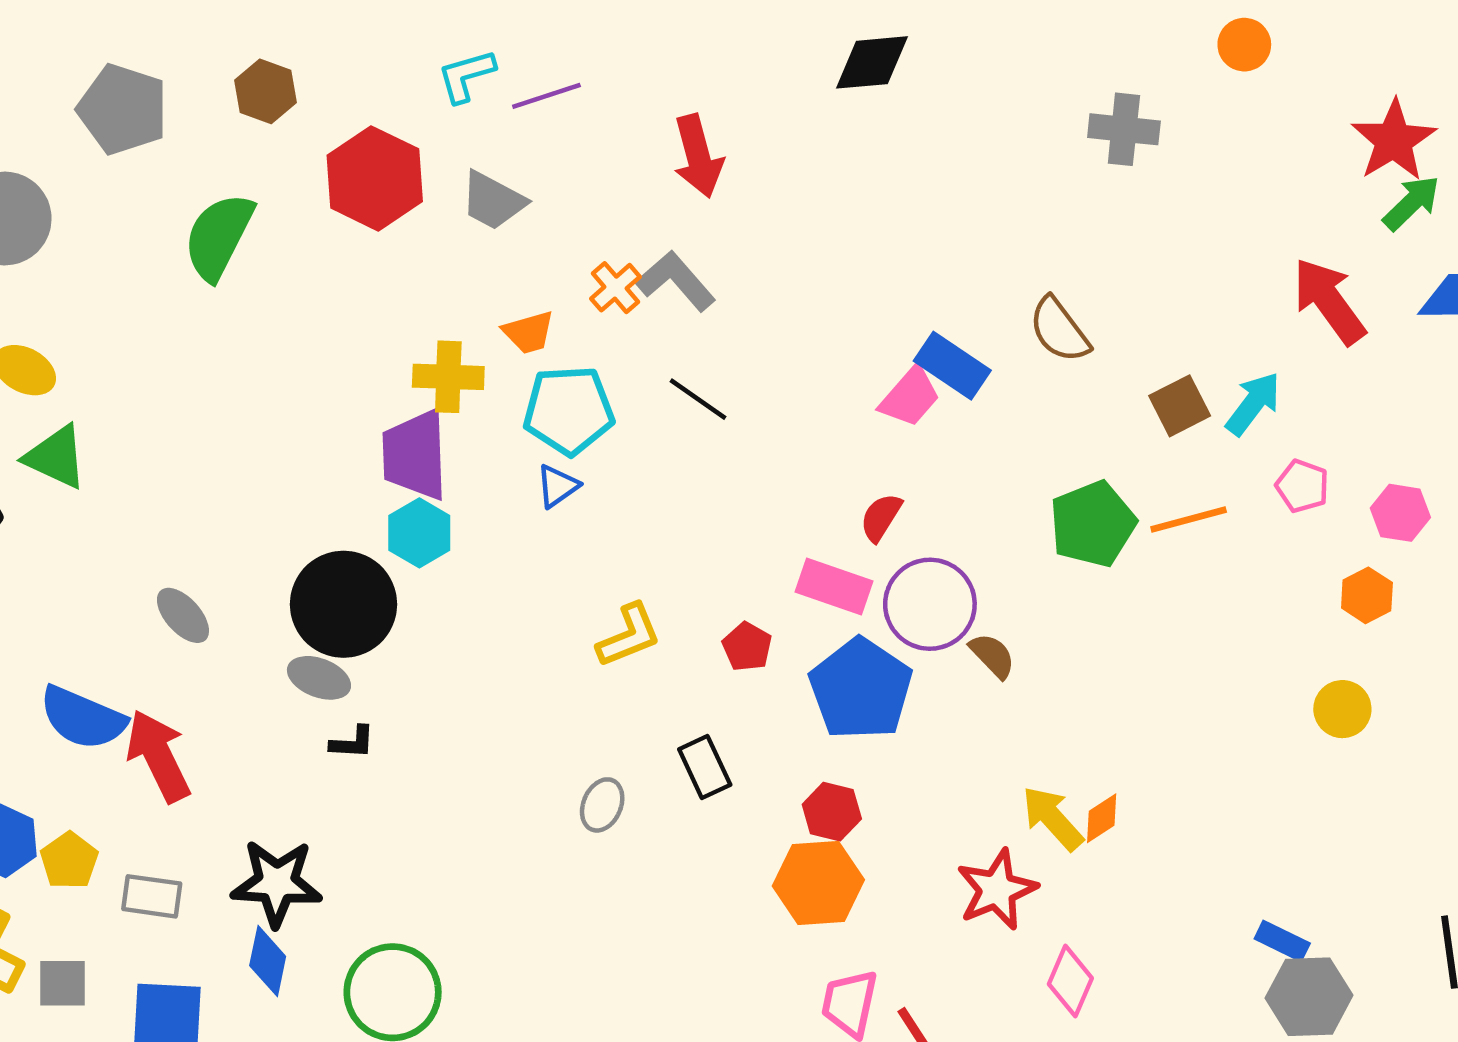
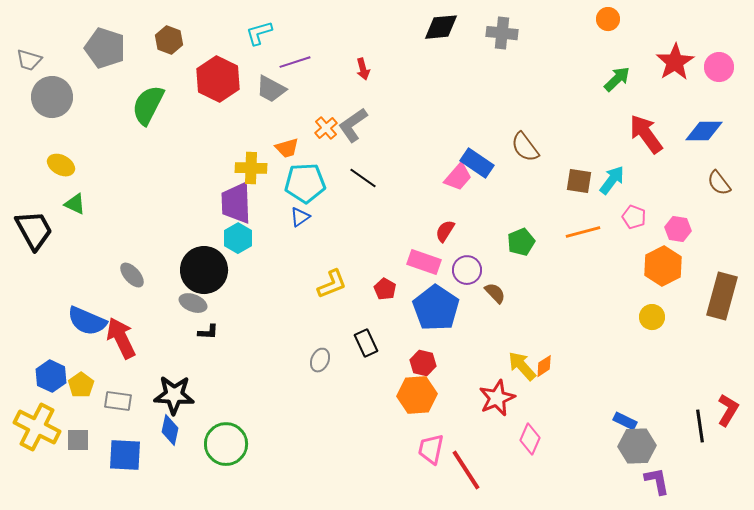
purple line: (546, 96) -> (295, 62), moved
gray cross: (1124, 129) -> (502, 33), moved
red arrow: (698, 156) -> (363, 69), size x0.6
green arrow: (1412, 203) -> (617, 79), moved
gray L-shape: (676, 281) -> (353, 125), turned -84
brown square: (1180, 406) -> (579, 181), turned 36
green triangle: (56, 457) -> (75, 204), size x0.7
green pentagon: (1093, 524) -> (521, 242), moved, size x0.7
orange hexagon: (1367, 595) -> (663, 266), size x1.6
purple circle: (930, 604) -> (467, 270), size x0.7

